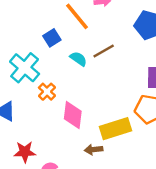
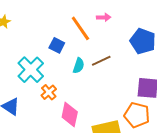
blue square: (52, 38) -> (57, 45), turned -35
cyan semicircle: (78, 59) -> (79, 66), turned 70

